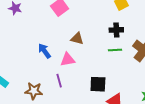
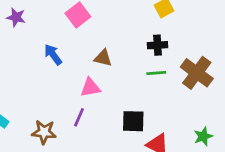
blue arrow: (44, 51) -> (53, 55), moved
purple line: (59, 81) -> (79, 117), turned 40

